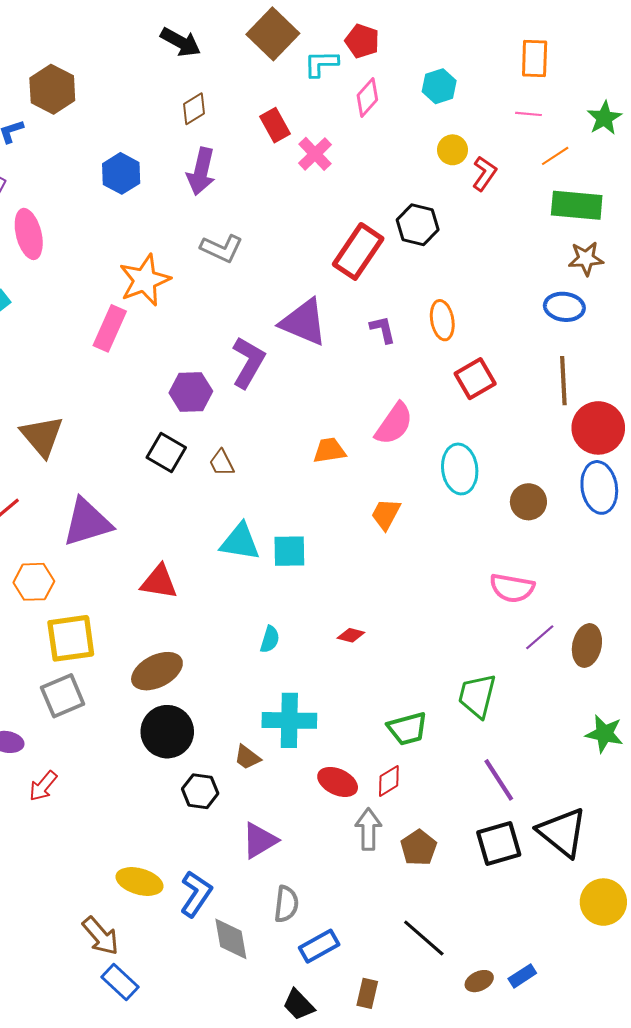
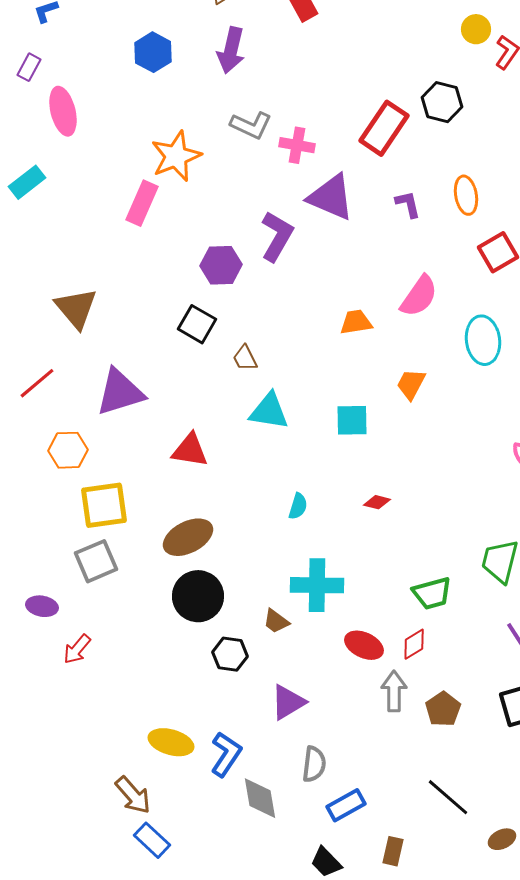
pink cross: (315, 154) -> (297, 145), moved, turned -36
brown trapezoid: (222, 463) -> (245, 358), moved
cyan square: (289, 551) -> (352, 420), moved

